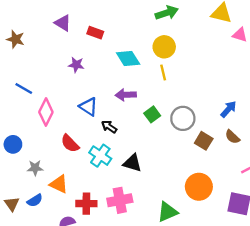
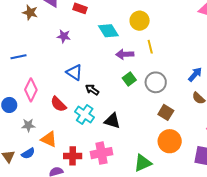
brown star: (15, 39) -> (30, 12), moved
yellow line: (163, 73) -> (150, 47), moved
blue line: (24, 89) -> (19, 57), turned -42
purple arrow: (126, 95) -> (125, 54), moved
pink diamond: (46, 112) -> (31, 90), moved
brown square: (204, 141) -> (166, 112), moved

